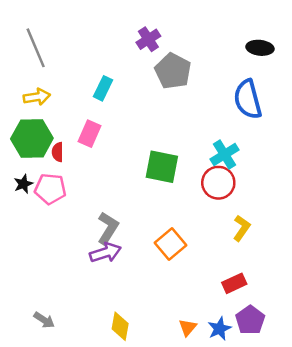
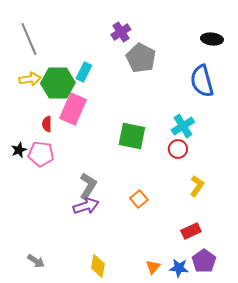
pink rectangle: (90, 134) -> (73, 109), size x1.4
green hexagon: (32, 139) -> (58, 83), moved
red circle: (218, 183) -> (178, 149), size x0.7
orange square: (170, 244) -> (139, 199), size x0.7
blue star: (220, 329) -> (179, 268), turned 30

